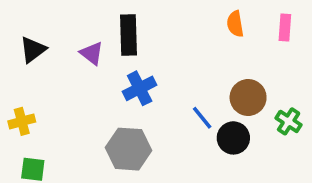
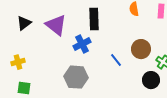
black rectangle: (128, 35) -> (94, 19), moved
purple triangle: (92, 53) -> (56, 25), size x1.6
black circle: (233, 138) -> (151, 80), moved

